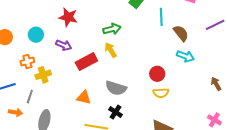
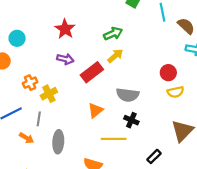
red star: (68, 17) -> (65, 29), turned 30
cyan circle: (36, 35) -> (17, 38), moved
yellow arrow: (111, 50) -> (115, 56), turned 91
orange triangle: (84, 98) -> (95, 110), turned -42
orange arrow: (16, 112) -> (27, 138), turned 32

